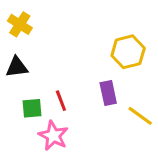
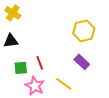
purple rectangle: (108, 93) -> (82, 62), moved, turned -35
yellow line: (140, 116) -> (64, 84), moved

